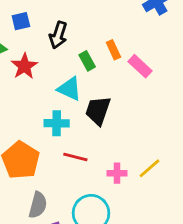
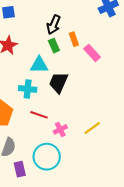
black arrow: (58, 35) -> (54, 25), moved
cyan triangle: (69, 89) -> (39, 65), turned -30
pink cross: (117, 173) -> (60, 129), moved, turned -32

